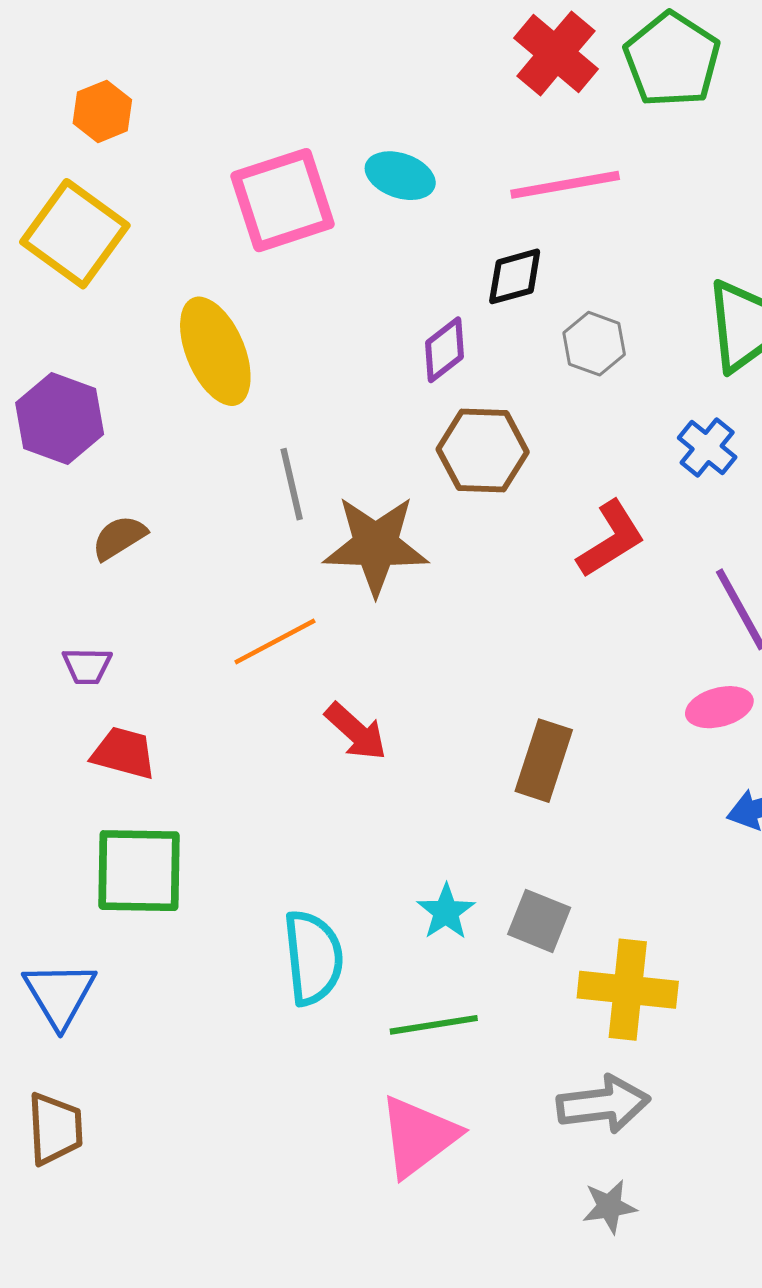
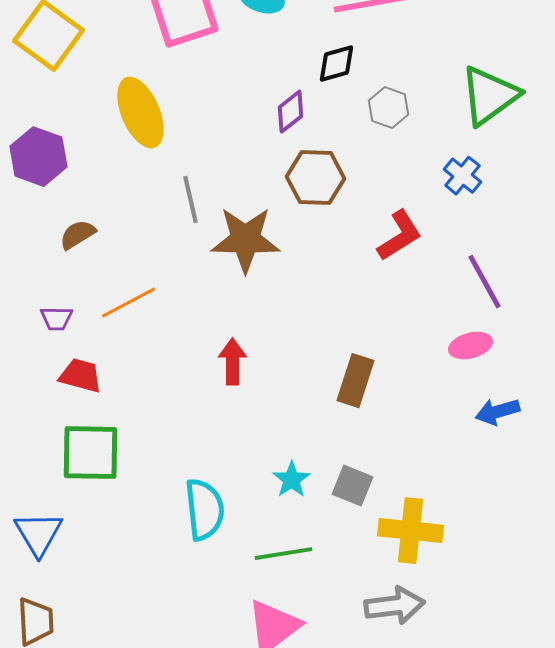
orange line: (275, 641) -> (128, 303), moved
red arrow: (356, 732) -> (232, 362), turned -132

